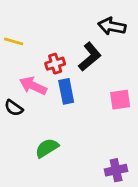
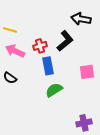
pink arrow: (33, 86) -> (15, 51), moved
green semicircle: (47, 148) -> (54, 90), moved

